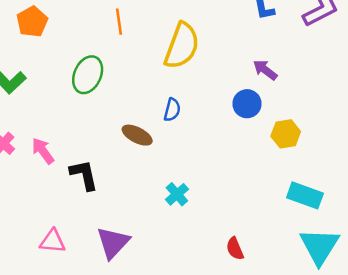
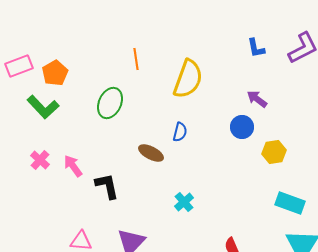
orange pentagon: (32, 22) -> (55, 73), moved

